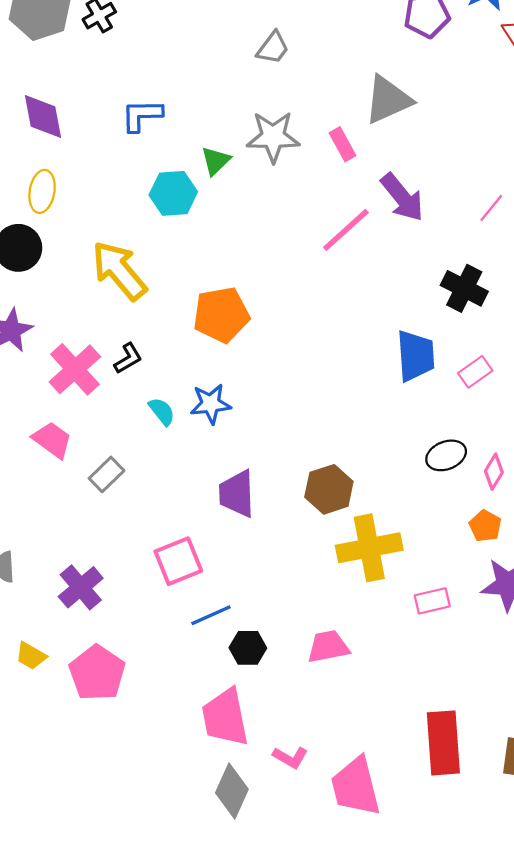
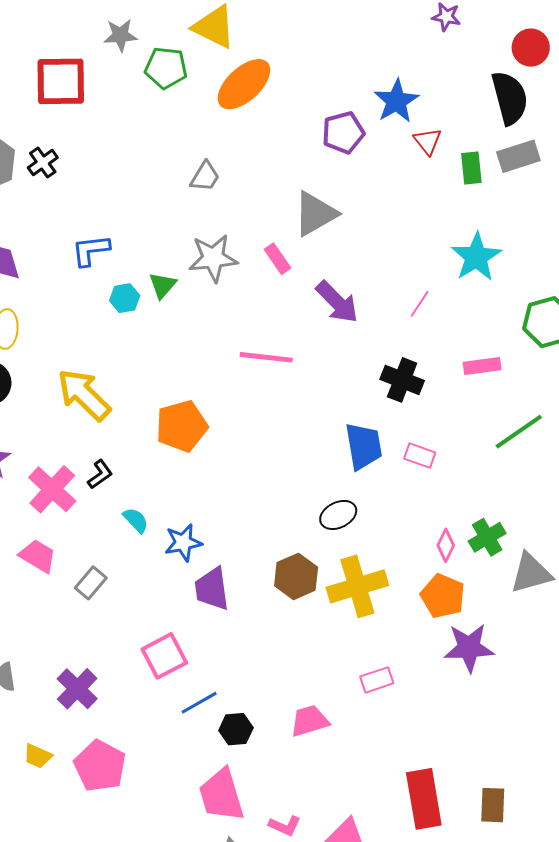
cyan hexagon: (173, 193) -> (125, 298), moved, size x0.7
pink line: (346, 230) -> (266, 357), moved, turned 54
pink rectangle: (475, 372) -> (420, 456), turned 60
blue star: (211, 404) -> (183, 542), moved
black ellipse: (446, 455) -> (338, 515), moved
orange pentagon: (485, 526) -> (443, 596), size x1.5
yellow cross: (369, 548) -> (357, 586), moved
pink rectangle: (432, 601) -> (377, 680), moved

